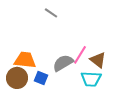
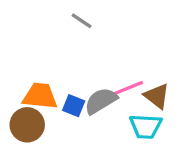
pink line: (80, 55) -> (128, 88), turned 36
blue square: (41, 78) -> (74, 106), moved

